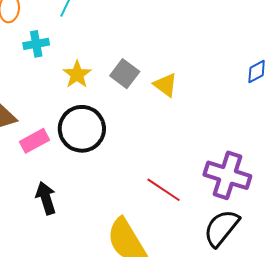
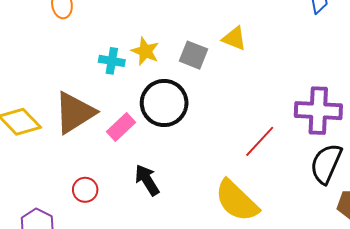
cyan cross: (36, 44) -> (112, 61), moved, turned 35
gray square: (125, 74) -> (193, 55), moved
red line: (164, 190) -> (260, 141), turned -66

